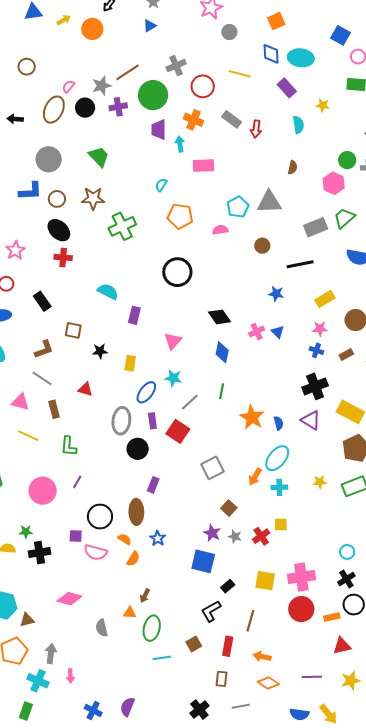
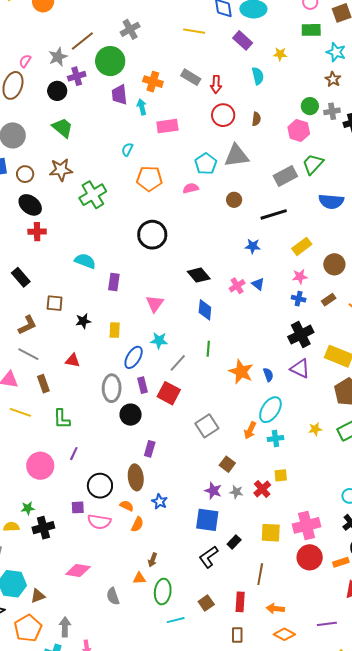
red circle: (203, 86) -> (223, 115), moved
black circle: (85, 108) -> (57, 91), moved
black L-shape: (211, 611) -> (209, 557), moved

